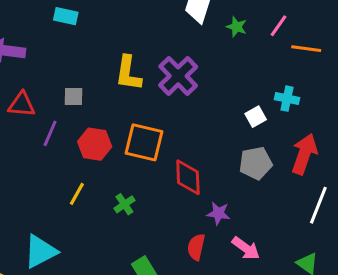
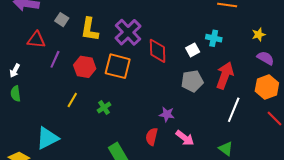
yellow L-shape: (128, 73) -> (90, 29), moved
purple cross: (178, 76) -> (128, 32), moved
gray square: (74, 97) -> (62, 20), moved, turned 32
red diamond: (188, 177) -> (158, 51), moved

